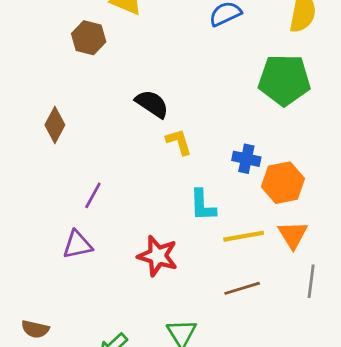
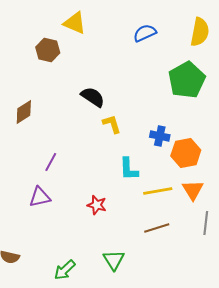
green pentagon: (284, 80) -> (187, 80), turned -30
brown diamond: (55, 125) -> (24, 112), turned 30
red star: (158, 256) -> (97, 205), size x0.7

